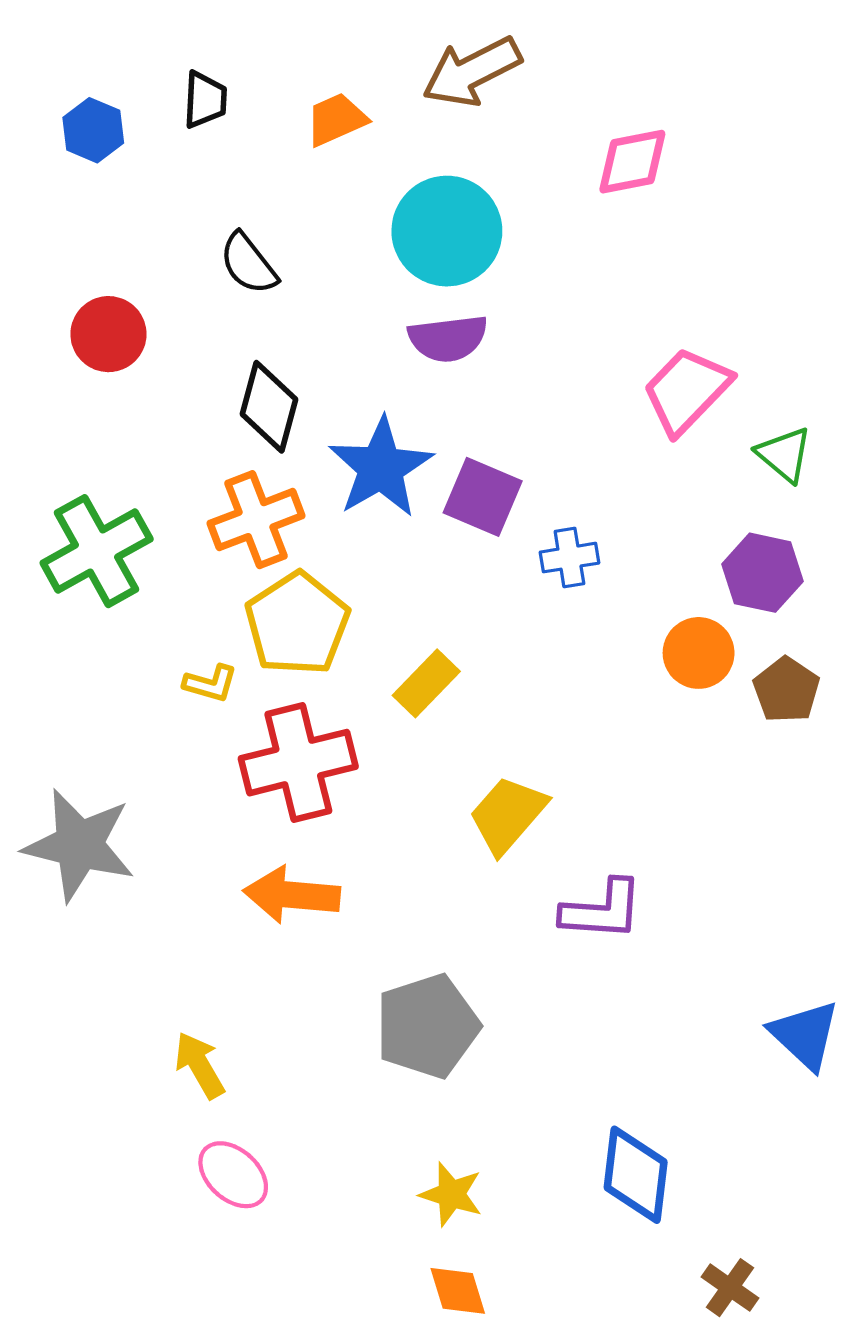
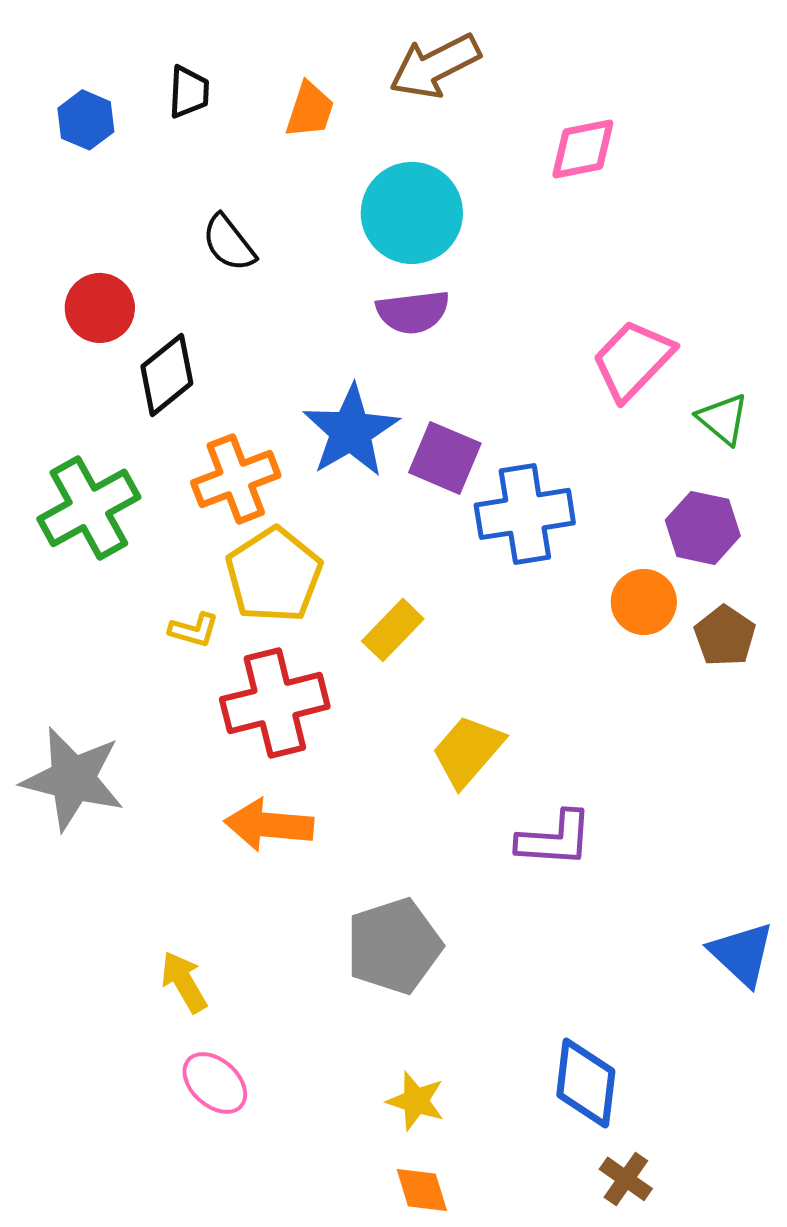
orange trapezoid: (336, 119) -> (310, 110), turned 132
black diamond: (269, 407) -> (167, 375), moved, turned 36
blue cross: (569, 558) -> (525, 514), size x1.8
brown cross: (730, 1288) -> (626, 1179), moved

